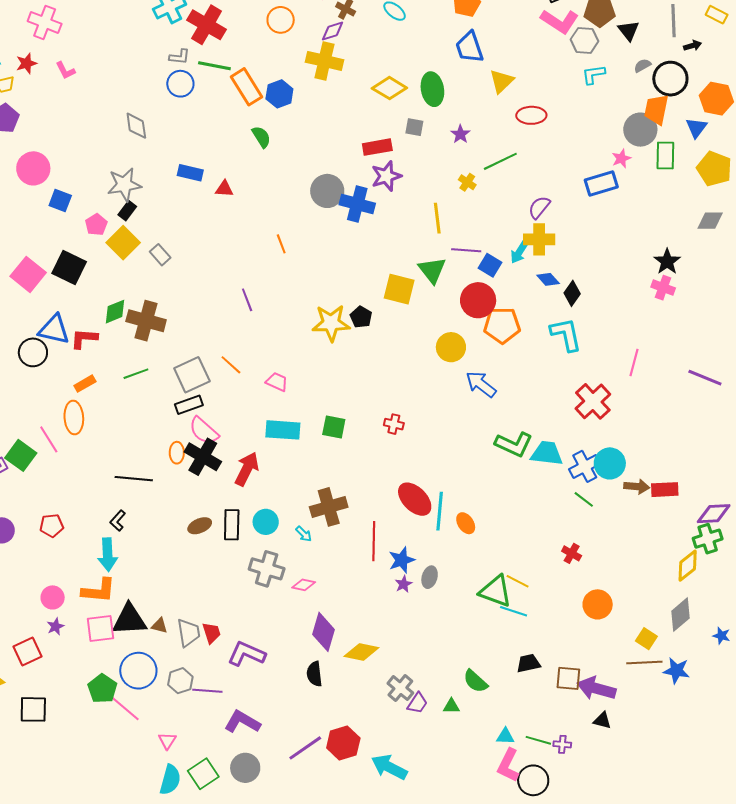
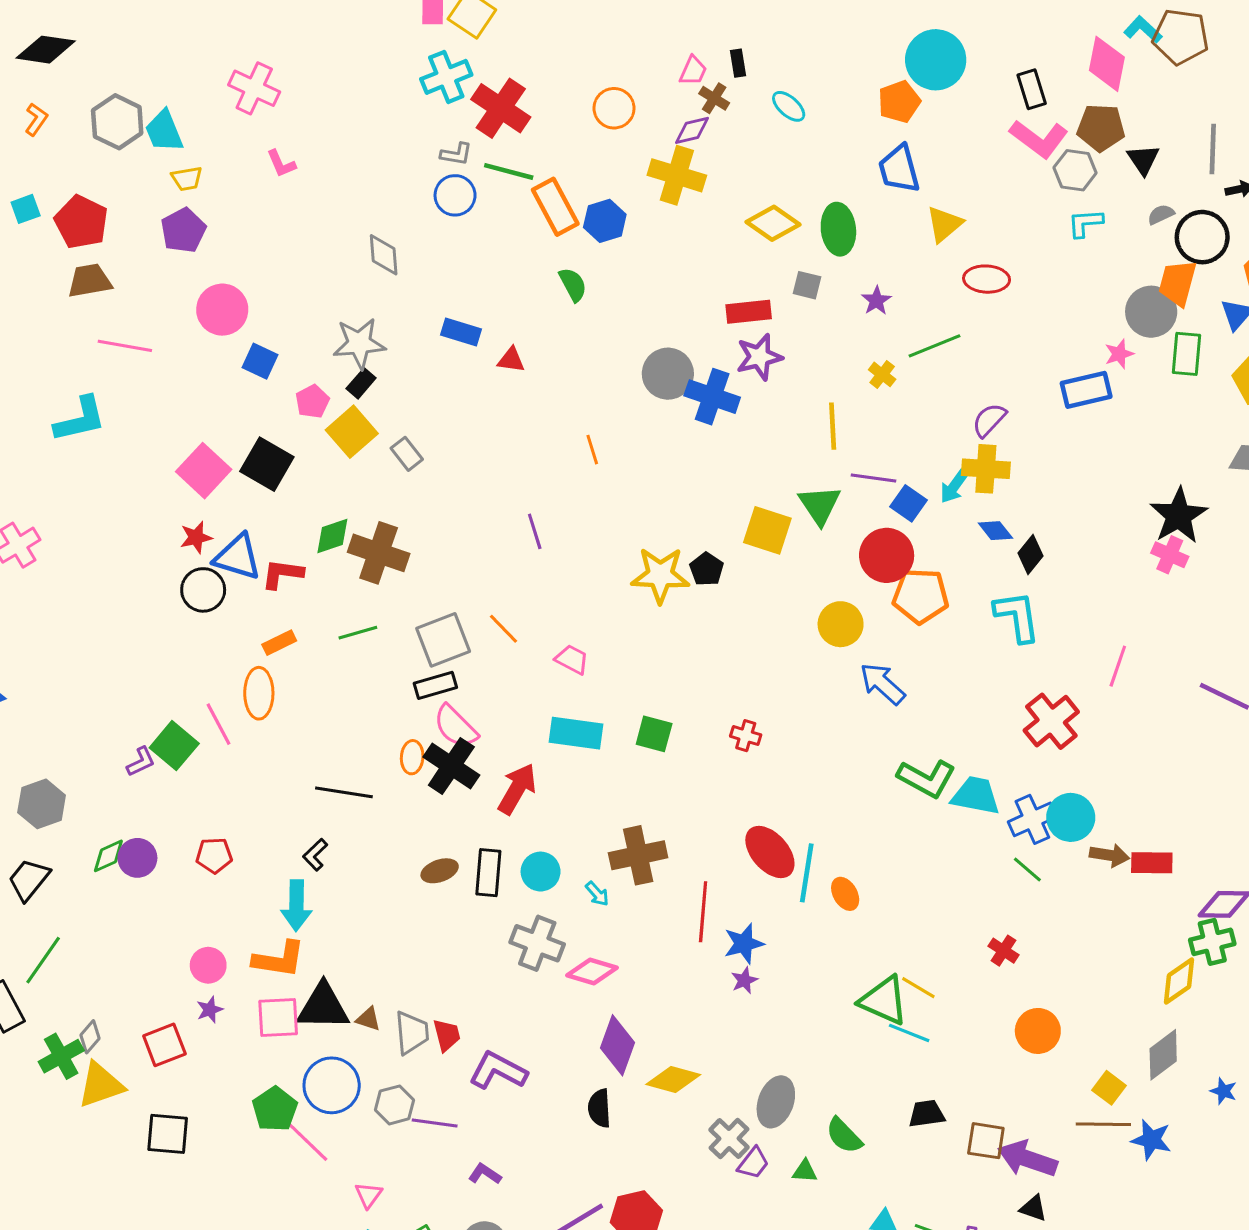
red star: (26, 63) -> (196, 537), moved
black star: (667, 262) -> (1179, 516), size x1.4
gray ellipse: (430, 577) -> (776, 1102), moved, size x1.5
pink diamond: (304, 585) -> (592, 971), size x1.4
purple L-shape: (242, 722) -> (485, 1174), size x0.6

